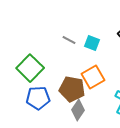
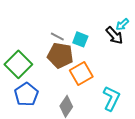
brown pentagon: (72, 89) -> (60, 55), moved
blue pentagon: (38, 98) -> (26, 94), turned -30

